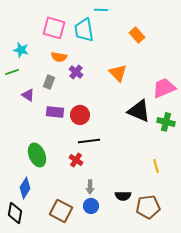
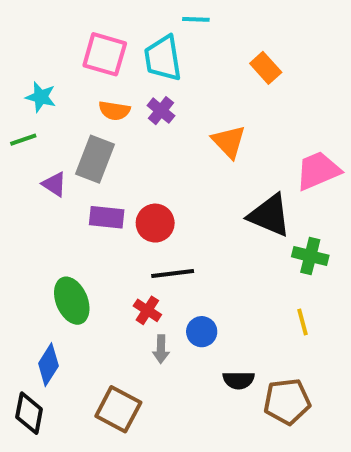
purple cross: (76, 72) -> (161, 111), moved
gray rectangle: (49, 82) -> (95, 159), size x1.6
green cross: (166, 122) -> (310, 256), moved
gray arrow: (90, 187) -> (161, 349), moved
blue circle: (91, 206) -> (202, 332), moved

